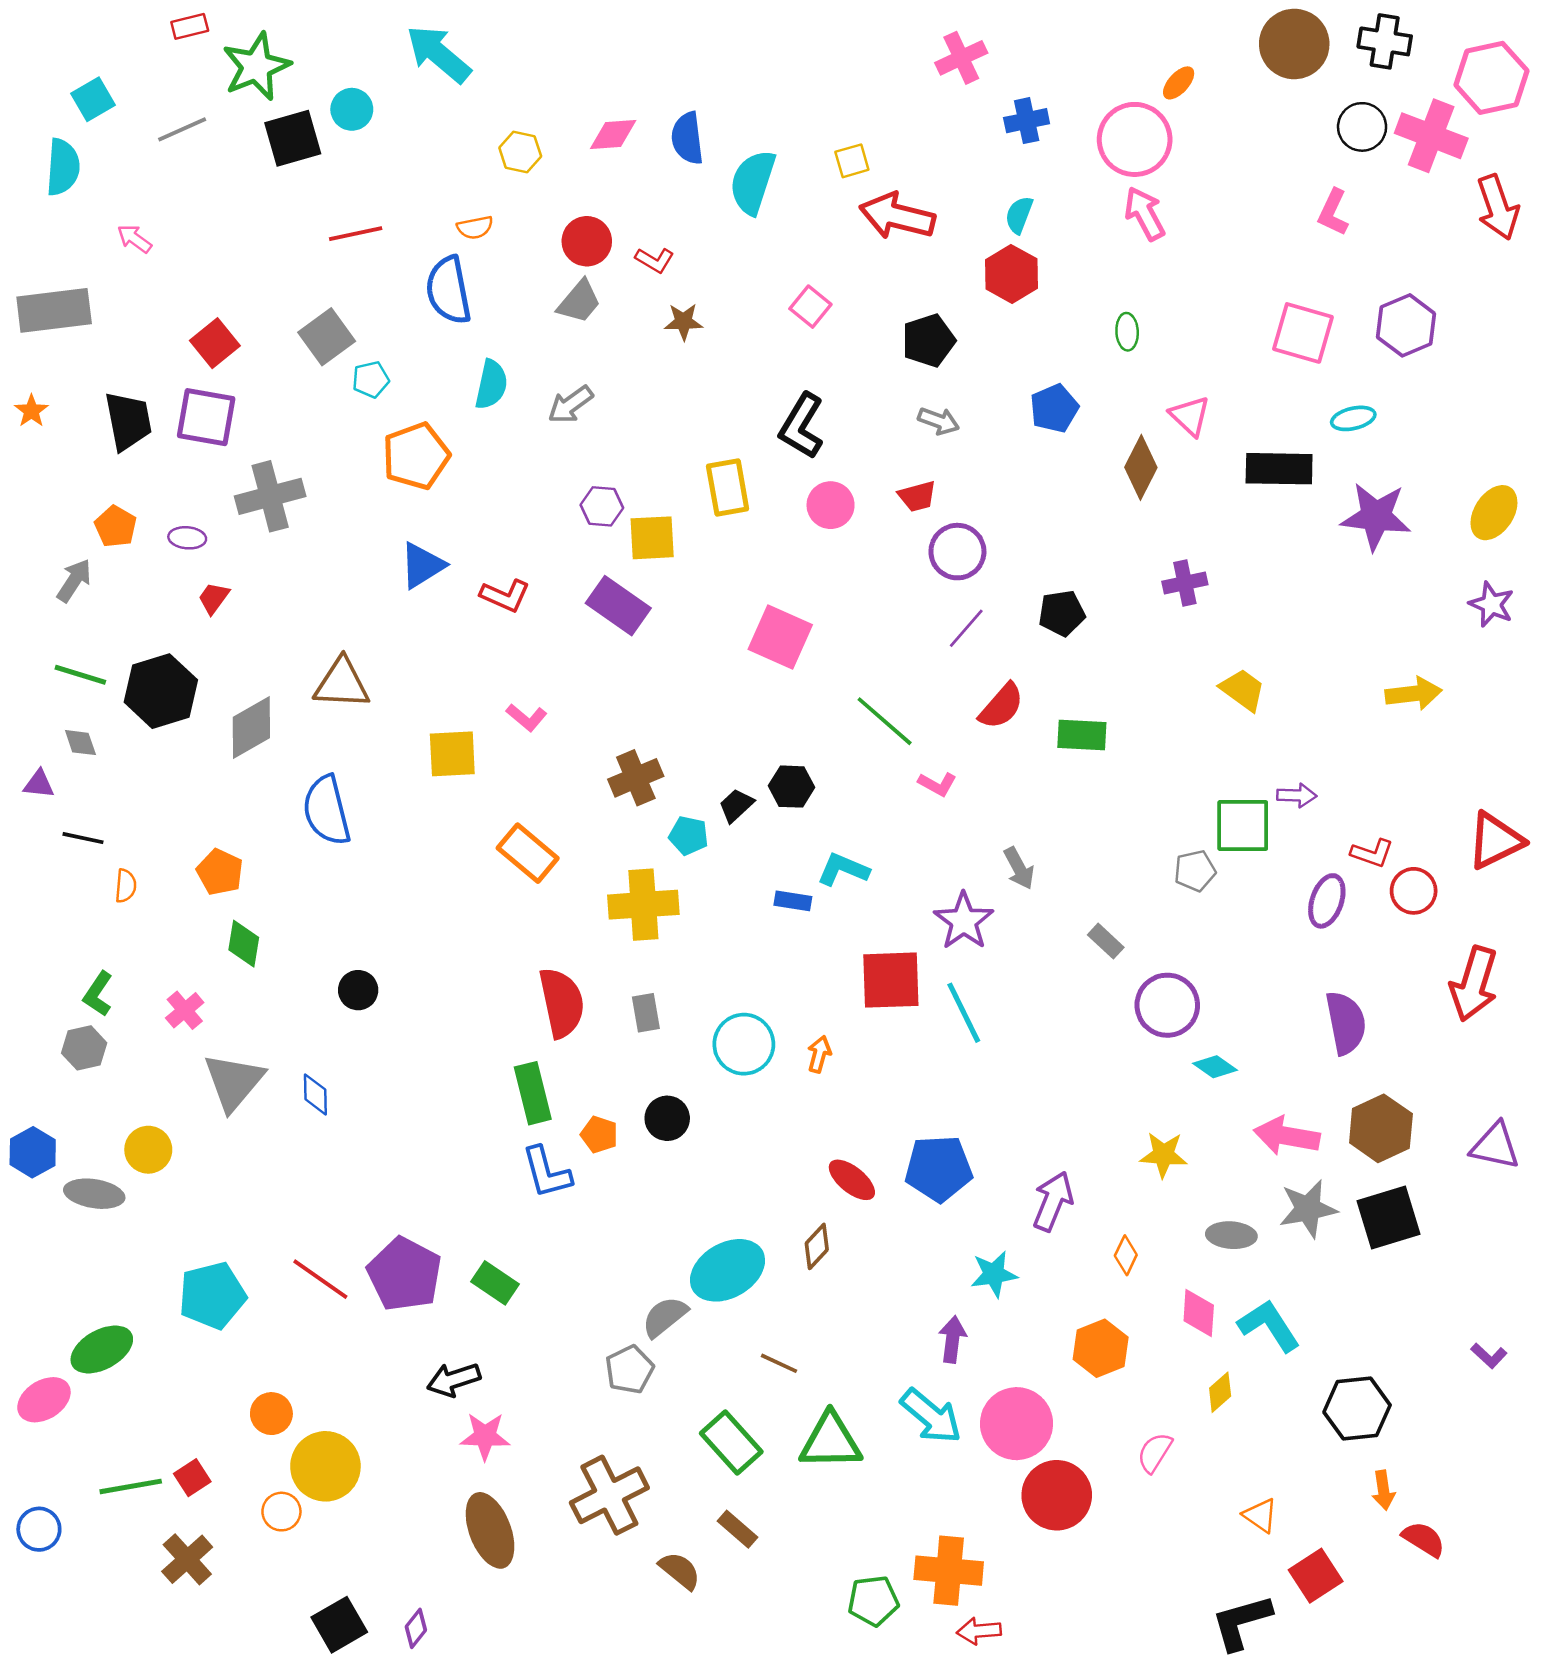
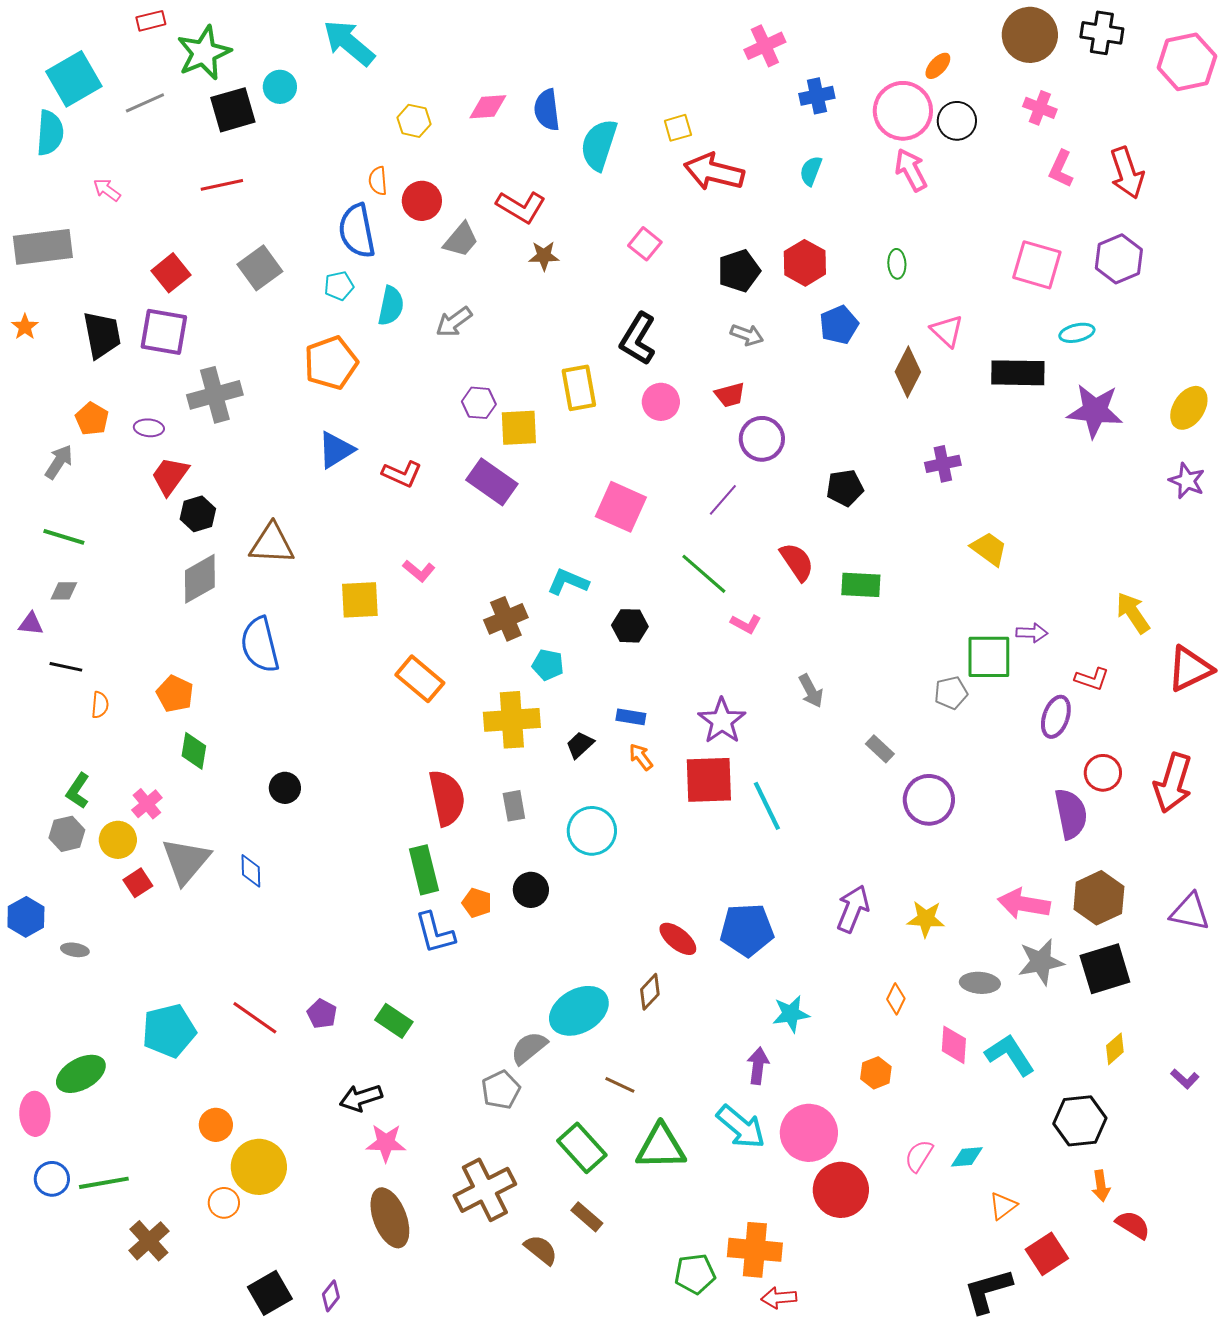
cyan square: (93, 99) -> (74, 79), size x1.6
black circle: (1362, 127) -> (957, 121), moved
pink cross: (1431, 136) -> (1040, 108), moved, size x0.6
red arrow: (1498, 207) -> (1127, 173), moved
orange semicircle: (475, 227) -> (378, 181), turned 96
red line: (356, 234) -> (222, 185), moved
red circle: (587, 241) -> (422, 201), moved
red L-shape: (655, 260) -> (521, 207), size x1.6
red hexagon: (1011, 274) -> (805, 263), moved
cyan pentagon: (371, 379) -> (339, 286), moved
red trapezoid: (214, 598) -> (170, 476), size x1.5
purple line: (966, 628) -> (723, 500), moved
black hexagon: (161, 691) -> (198, 514), moved, size x0.6
yellow arrow: (1414, 694) -> (1133, 613), moved, turned -117
red semicircle: (1001, 706) -> (797, 562), turned -75
gray diamond: (80, 743) -> (64, 591), turned -72
black trapezoid: (736, 805) -> (580, 745), moved
cyan L-shape: (843, 869) -> (568, 582), moved
red circle: (1414, 891) -> (1103, 773), moved
purple star: (964, 921) -> (722, 721), moved
orange arrow: (819, 1054) -> (641, 757), moved, turned -52
cyan diamond: (1215, 1067) -> (967, 1157), moved, turned -40
yellow circle: (148, 1150) -> (118, 840), moved
gray ellipse: (94, 1194) -> (75, 950), size x0.6
purple arrow: (1053, 1201) -> (853, 909), moved
purple pentagon: (405, 1274) -> (322, 1014), size x0.5
orange hexagon: (1101, 1348) -> (876, 1073), size x0.7
yellow diamond: (1220, 1392) -> (1115, 1049), moved
pink ellipse: (44, 1400) -> (35, 1114), turned -60
red square: (192, 1478) -> (138, 883), moved
orange triangle: (1260, 1515) -> (1003, 1206), turned 48
blue circle: (39, 1529) -> (52, 1179), moved

